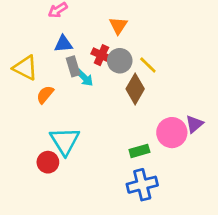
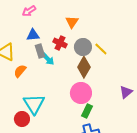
gray circle: (120, 61) -> (83, 47), moved
yellow line: (148, 65) -> (101, 49), moved
pink circle: (172, 133) -> (81, 93), moved
green rectangle: (139, 151) -> (87, 111), turned -48

